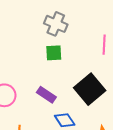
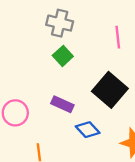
green square: (54, 53) -> (63, 56), turned -30

